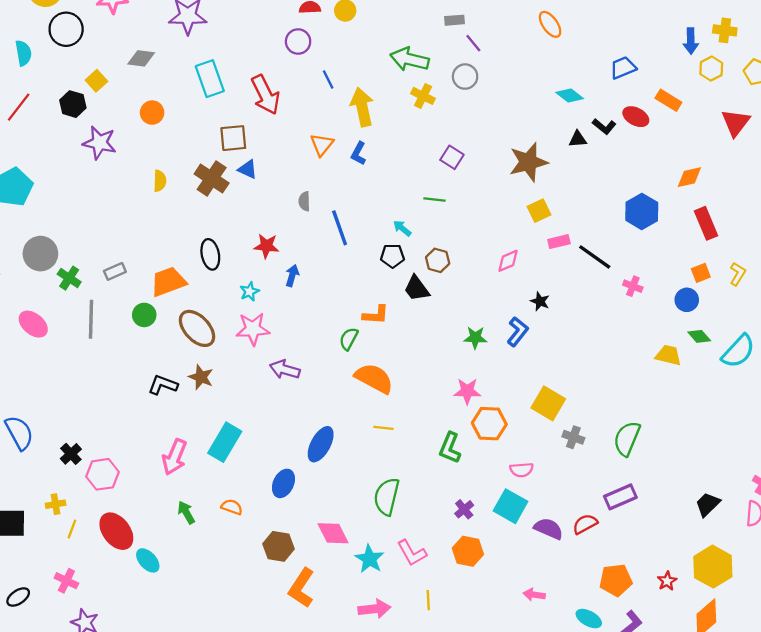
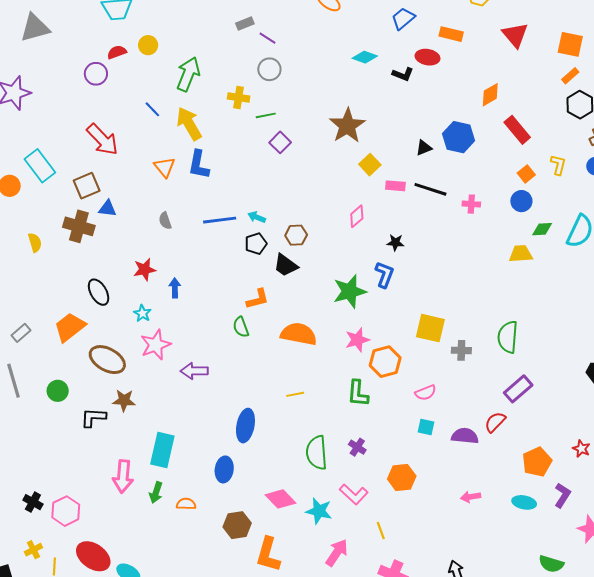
purple circle: (298, 42) -> (96, 74), moved
green arrow: (409, 59) -> (188, 74), moved, turned 116
cyan rectangle: (210, 79) -> (40, 166), moved
black triangle: (578, 139) -> (424, 148), moved
blue L-shape: (359, 153) -> (199, 165), size x1.4
purple square: (452, 157) -> (280, 142), turned 30
green line: (434, 199) -> (266, 115), moved
blue line: (340, 228) -> (220, 220), moved, turned -60
pink rectangle: (559, 242) -> (395, 186), turned 36
green circle: (144, 315) -> (58, 391), moved
green diamond: (699, 336) -> (542, 229), turned -35
green star: (475, 338) -> (350, 291), size x1.6
green semicircle: (349, 339) -> (241, 327), turned -30
orange semicircle: (374, 378) -> (299, 334), moved
cyan square: (510, 506) -> (426, 427), size x0.6
purple cross: (464, 509) -> (357, 447), moved
green arrow: (186, 513) -> (156, 493), moved, turned -115
pink arrow: (374, 609) -> (337, 553), turned -32

